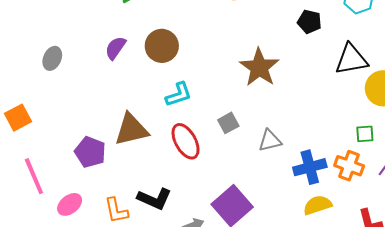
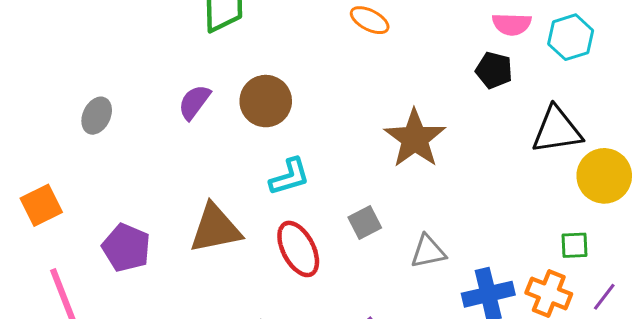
purple pentagon: (90, 152) -> (126, 248), moved

